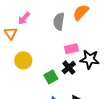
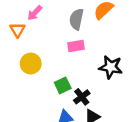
pink rectangle: (71, 49) -> (76, 46), moved
black cross: (69, 68) -> (82, 97), moved

